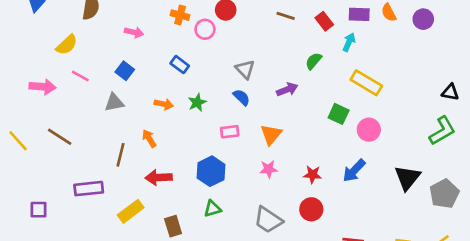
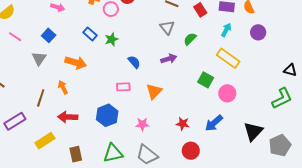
purple circle: (423, 19) -> (258, 32), moved
cyan arrow: (349, 42) -> (226, 30), moved
gray triangle: (245, 69) -> (167, 27), moved
gray triangle: (114, 102) -> (39, 58), turned -49
green star: (197, 103) -> (111, 39), moved
orange arrow: (164, 104) -> (76, 63), size x1.5
pink star: (269, 169) -> (142, 124), moved
purple rectangle: (89, 189) -> (15, 121), turned -30
green triangle: (212, 209) -> (113, 153), moved, size x1.5
red circle: (311, 209) -> (191, 151), moved

